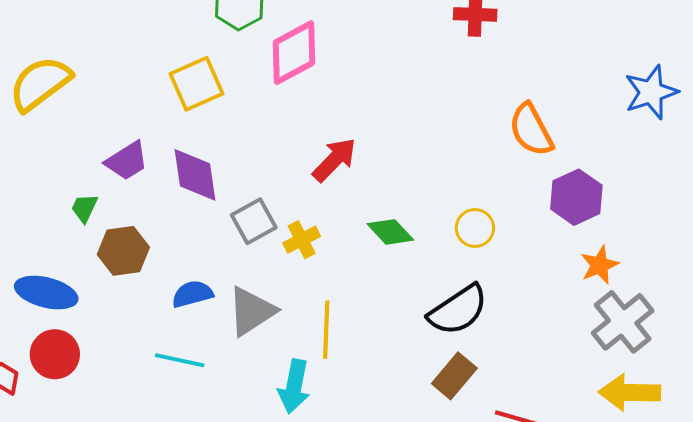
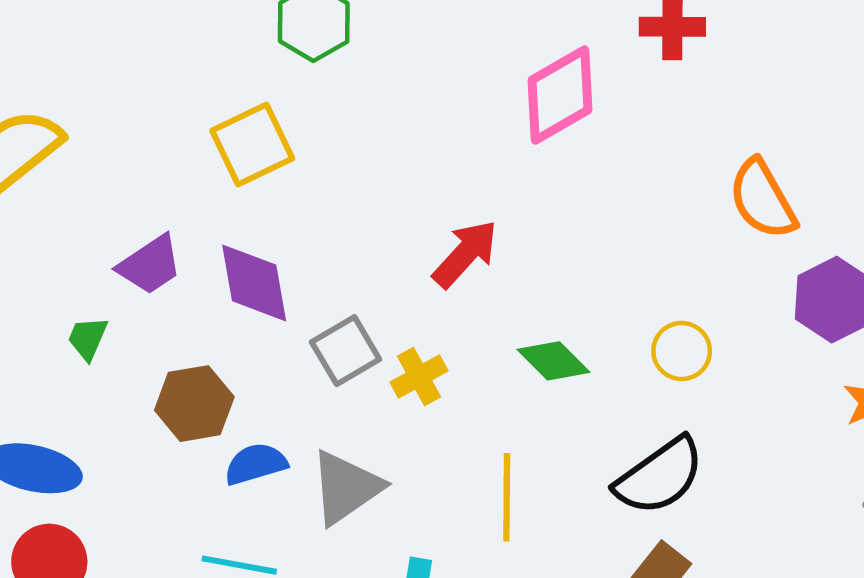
pink diamond: (294, 53) -> (560, 95), moved
brown hexagon: (123, 251) -> (194, 404), moved
yellow line: (326, 330) -> (507, 497), moved

